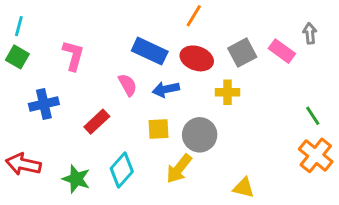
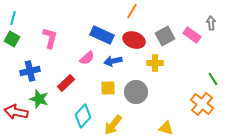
pink semicircle: (128, 85) -> (87, 58), turned 77
orange cross: (316, 155) -> (202, 104), moved
yellow arrow: (179, 169) -> (113, 125), moved
green star: (76, 179) -> (39, 99), moved

